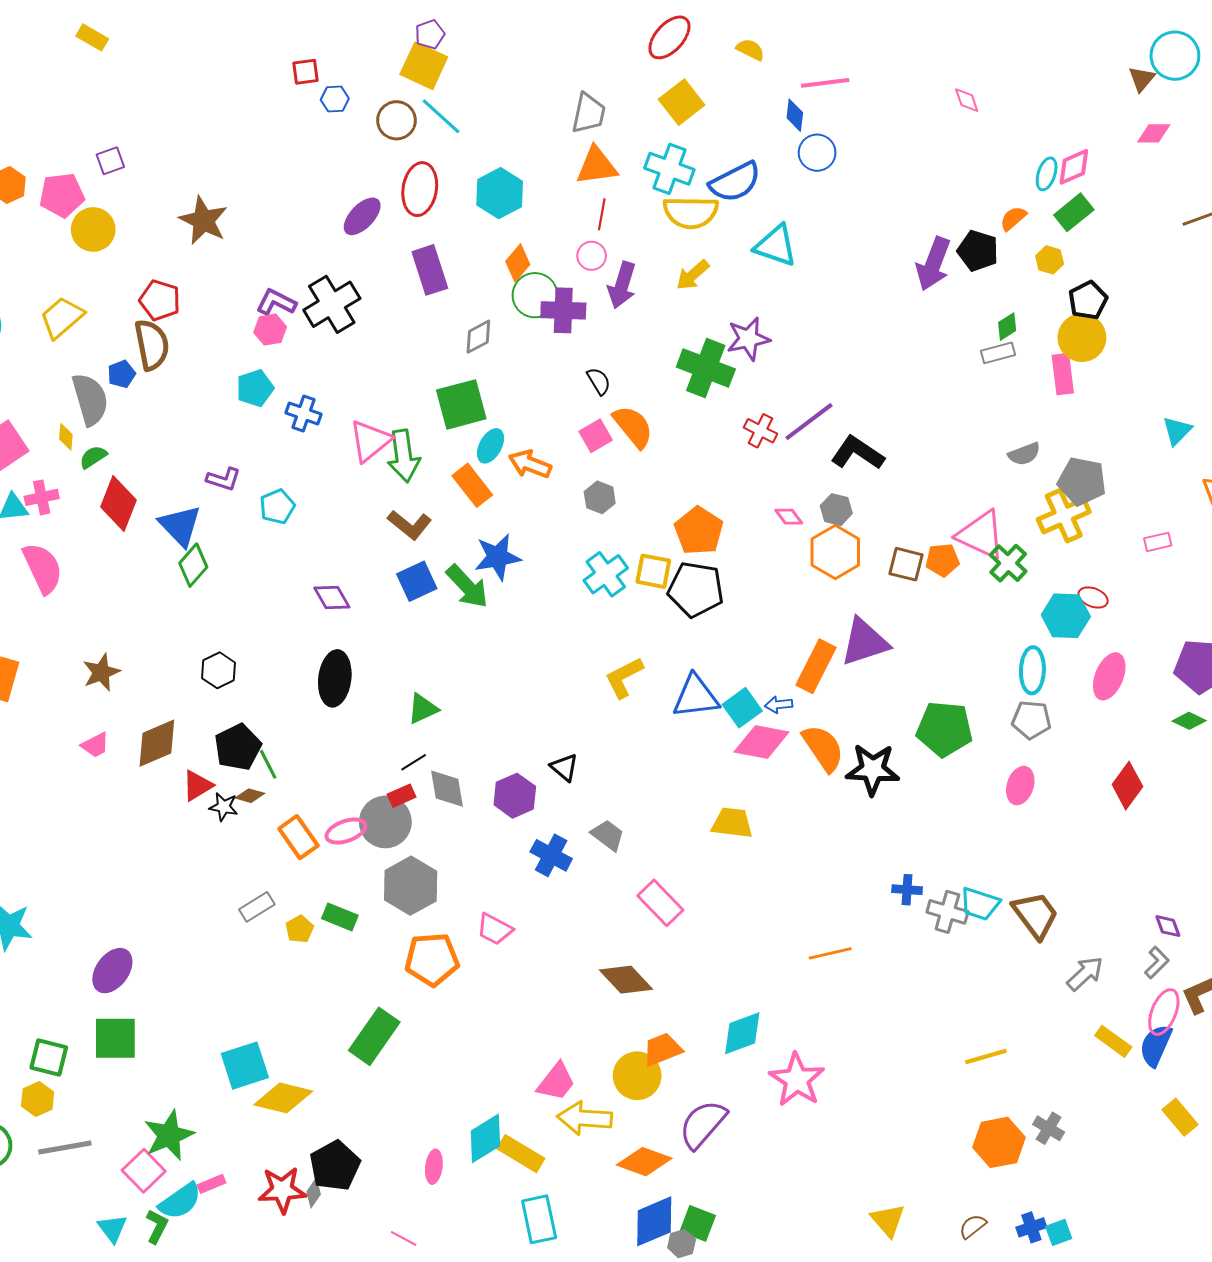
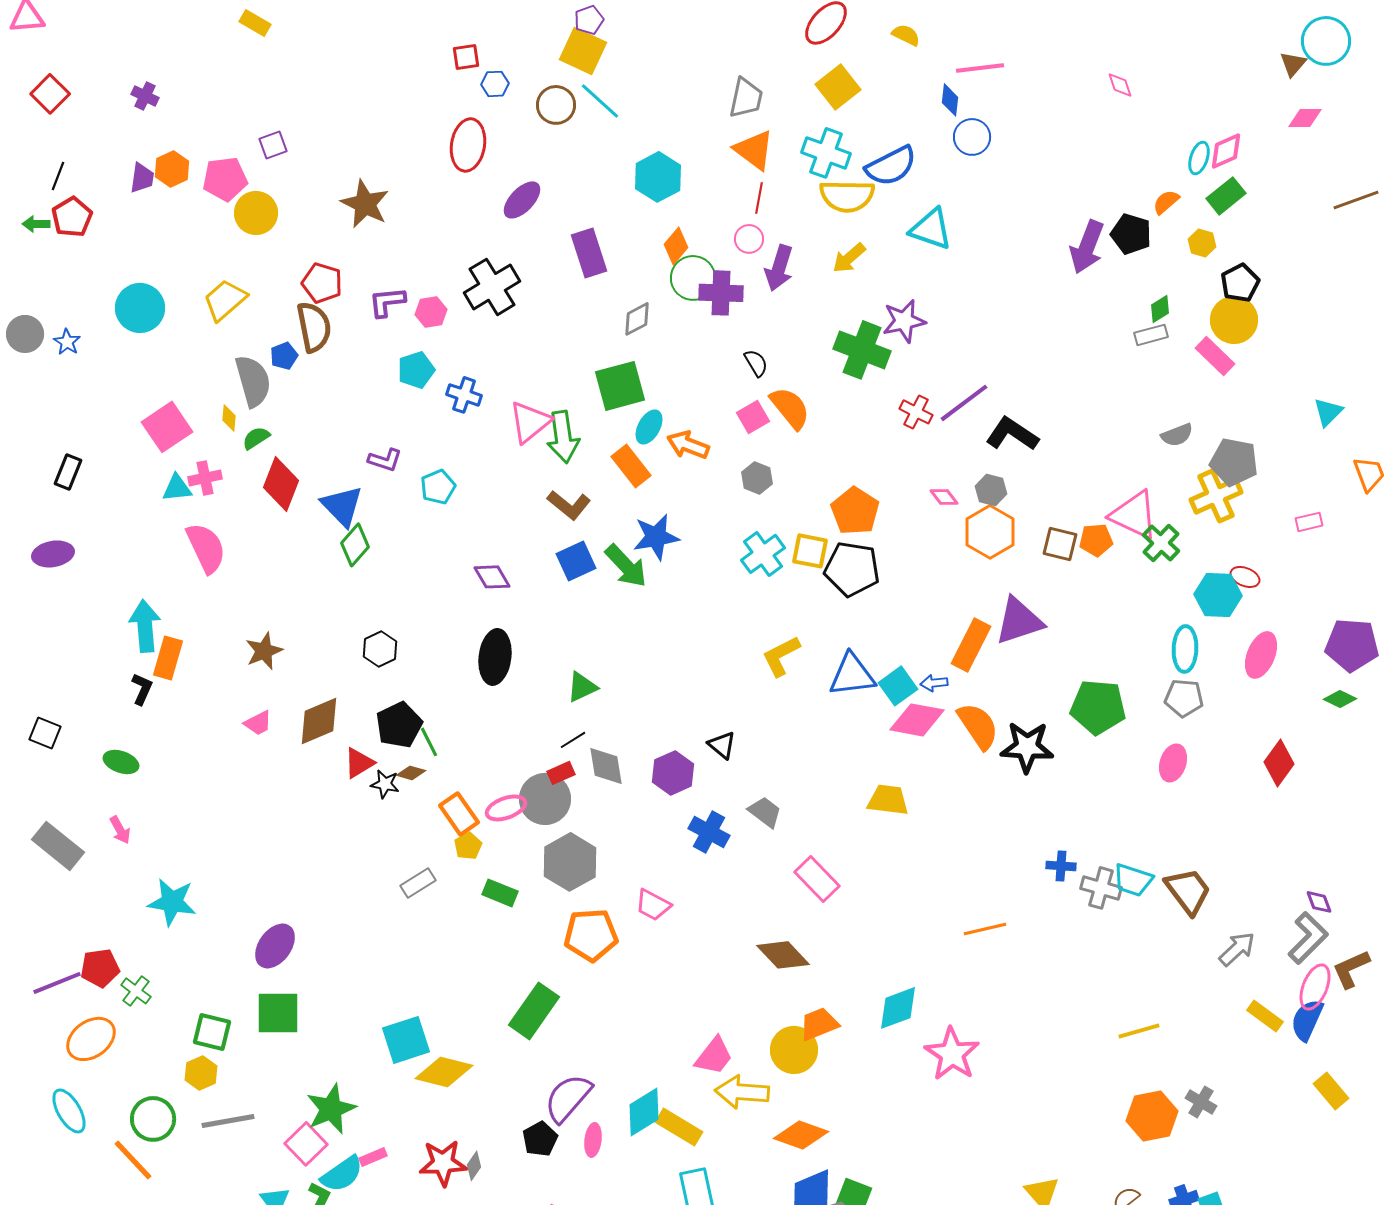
orange triangle: (597, 166) -> (754, 150), turned 45
red ellipse: (420, 189) -> (468, 145), moved
purple L-shape: (276, 302) -> (387, 302), moved, turned -33
pink rectangle: (1063, 374) -> (1215, 356), turned -39
yellow pentagon: (299, 929) -> (468, 846), moved
gray L-shape: (1157, 962) -> (1308, 938), size x1.6
purple semicircle: (703, 1124) -> (568, 1098), moved
black pentagon: (335, 1166) -> (540, 1139), moved, size x0.7

